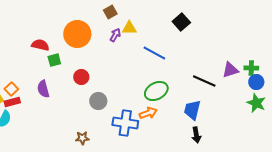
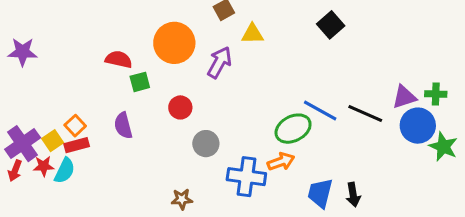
purple arrow: (115, 35) -> (219, 62), moved, size x1.5
blue line: (154, 53) -> (320, 110), moved
blue circle: (256, 82) -> (418, 126), moved, size x1.5
blue trapezoid: (192, 110) -> (320, 193), moved

